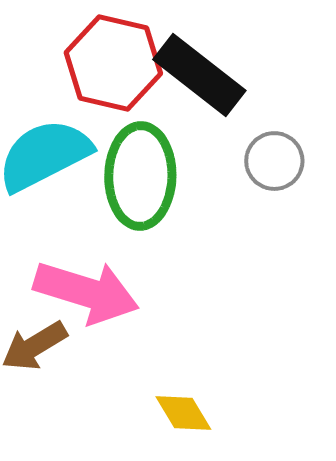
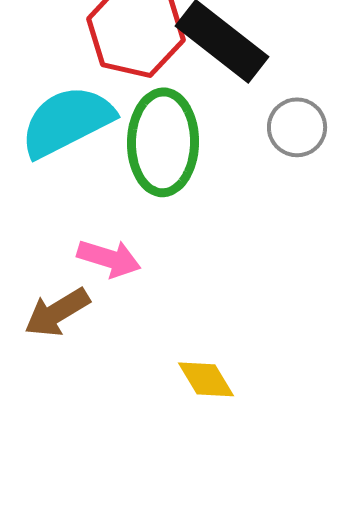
pink arrow: (86, 292) -> (109, 258), size x0.6

